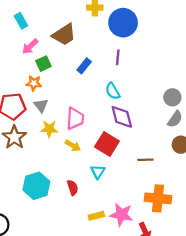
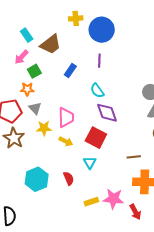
cyan rectangle: (21, 21) -> (27, 35), moved
brown line: (145, 160) -> (134, 157), moved

